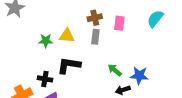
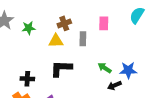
brown cross: (95, 18) -> (64, 23), moved
green star: (46, 41) -> (29, 28), moved
black cross: (45, 79) -> (27, 79), moved

